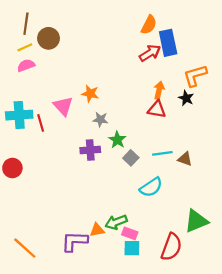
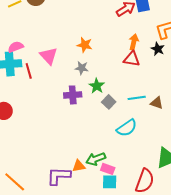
pink semicircle: (26, 65) -> (16, 47), moved
orange star: (90, 94) -> (85, 45), moved

